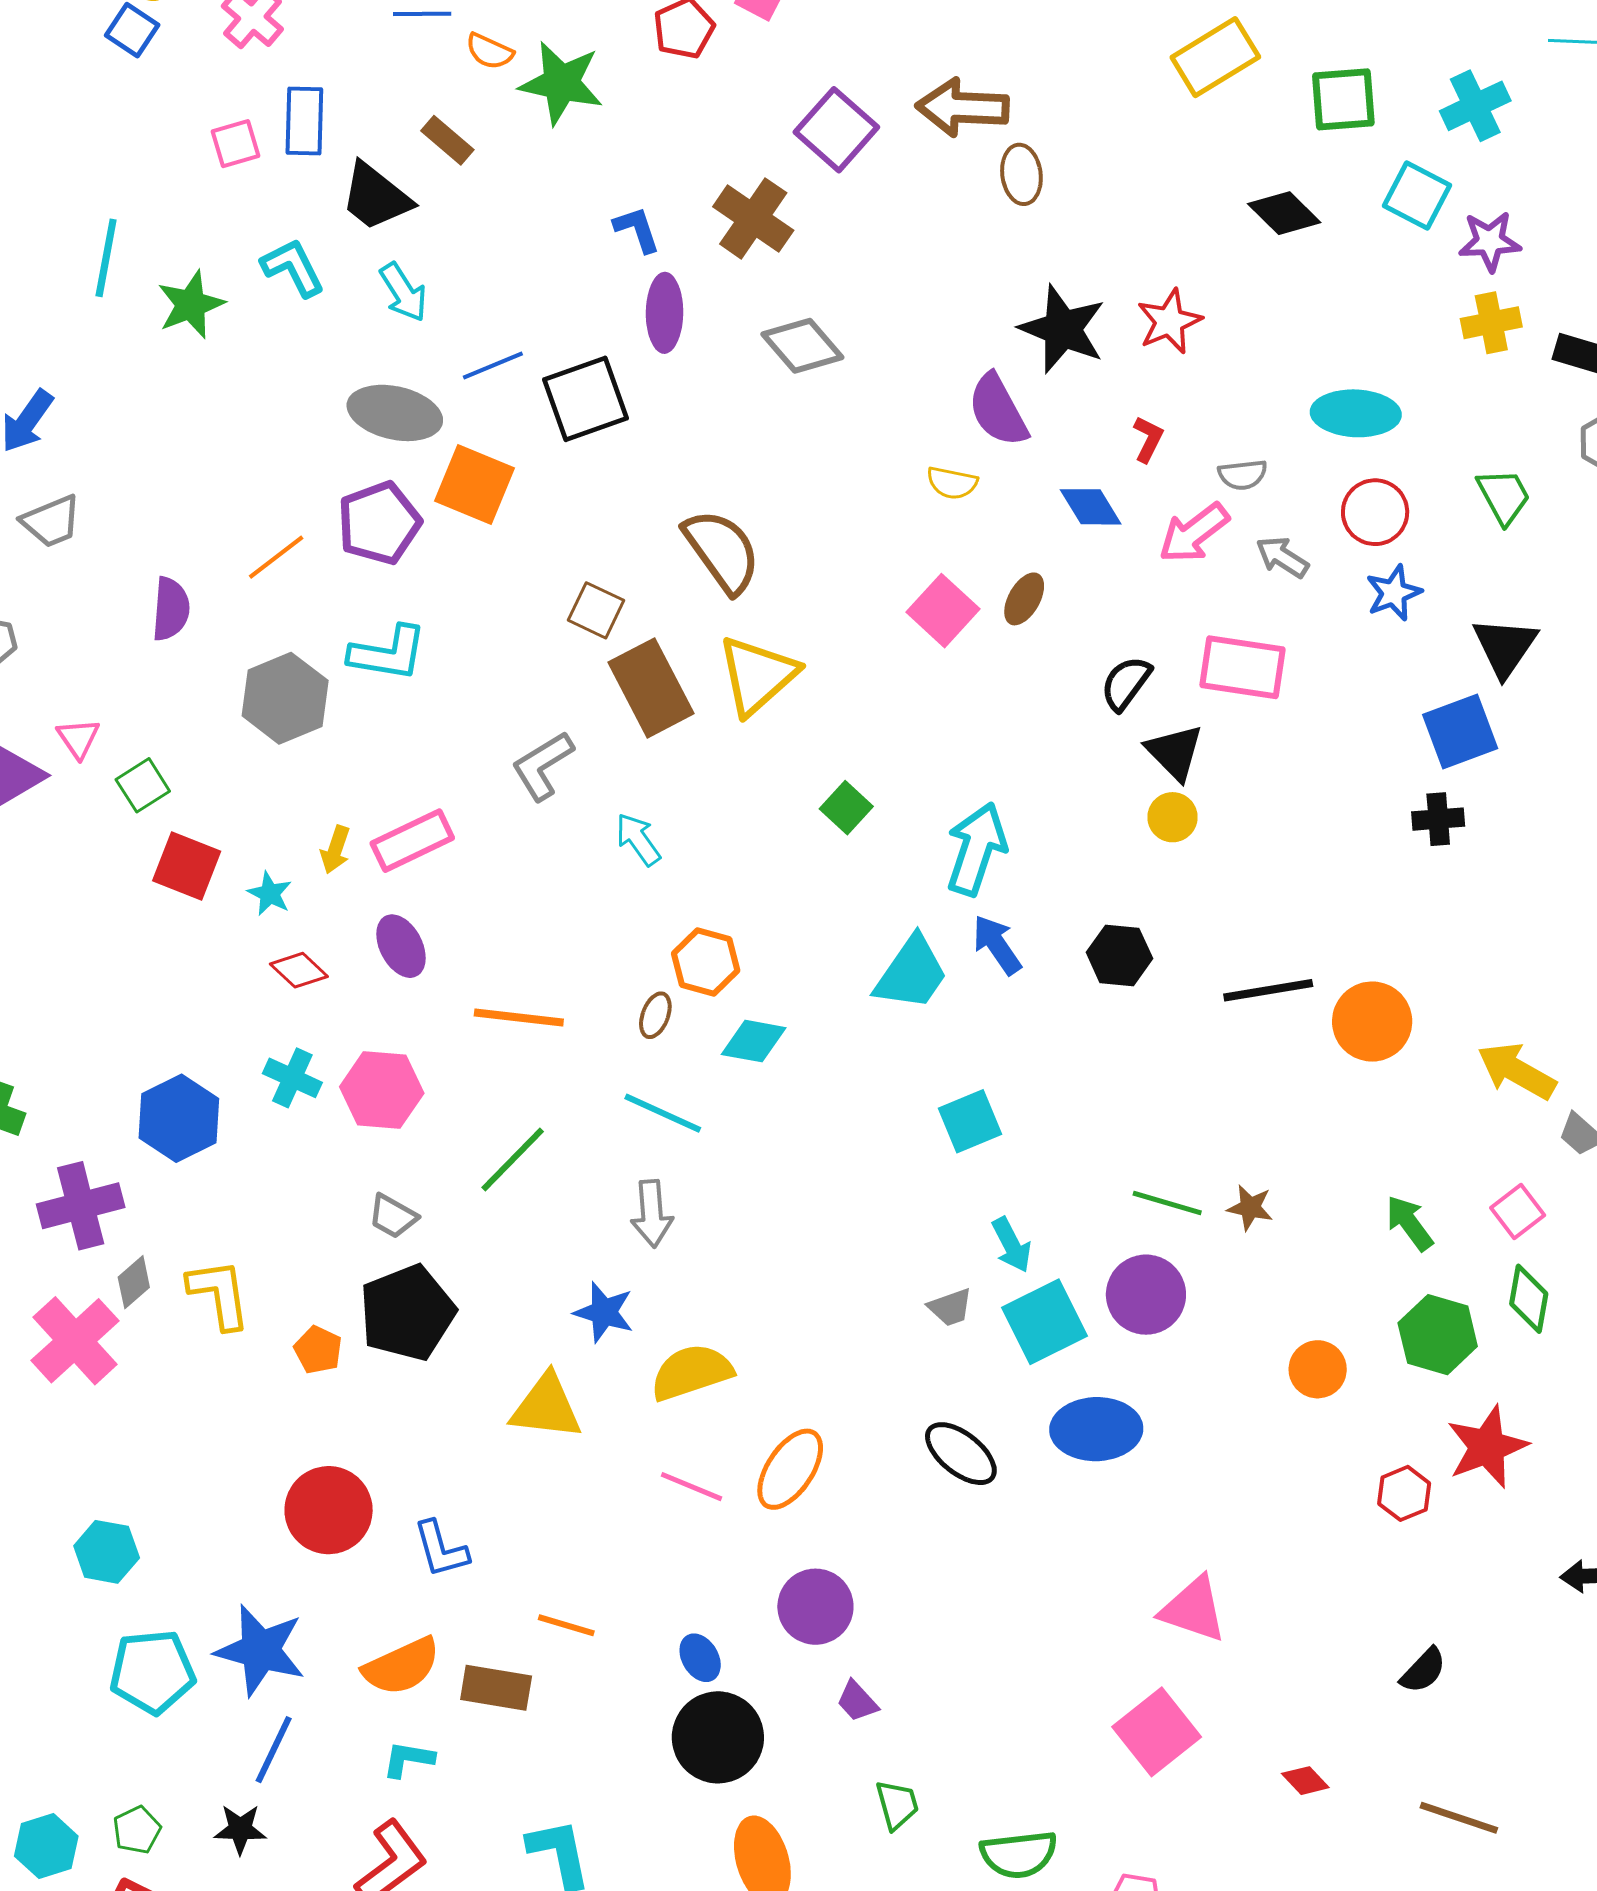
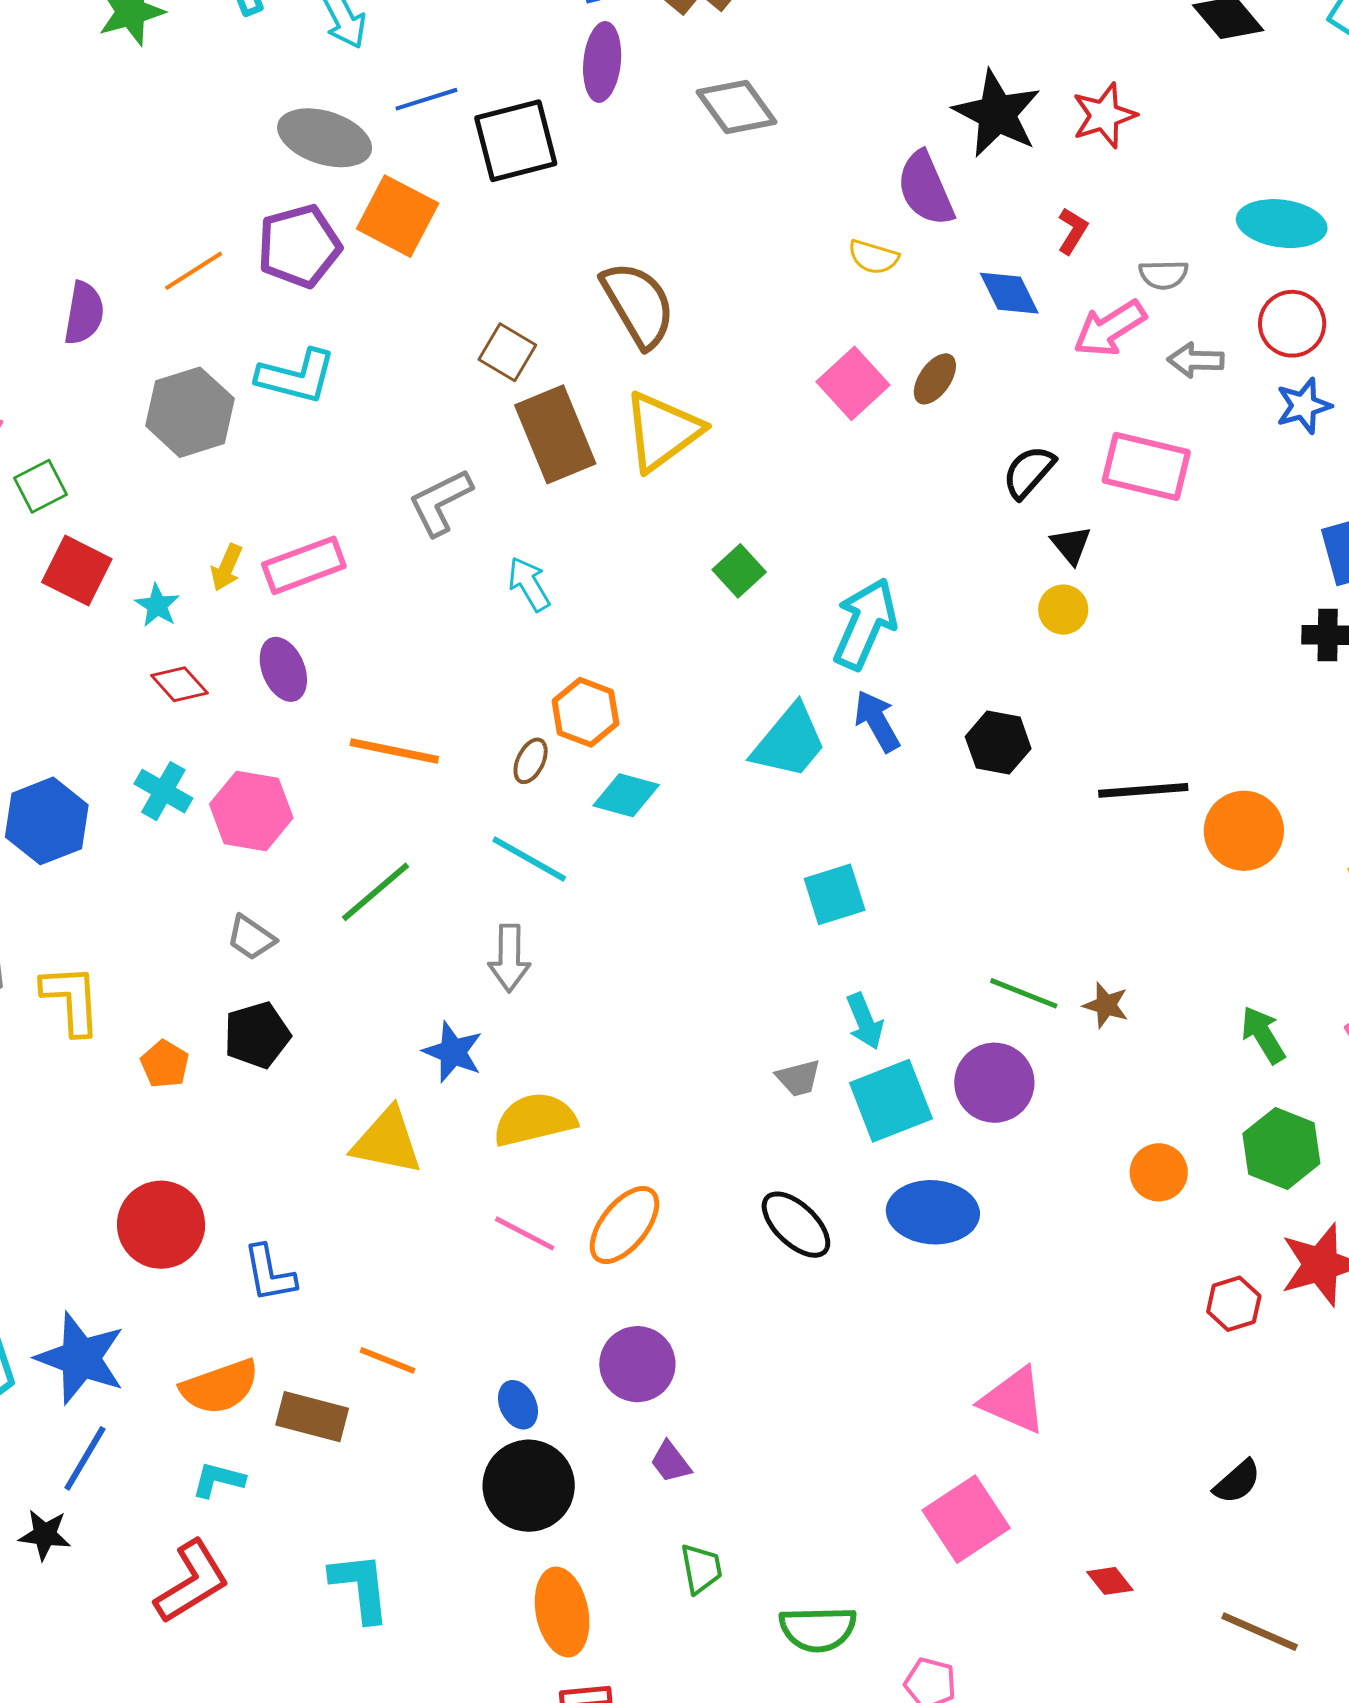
gray arrow: (1282, 557) -> (1196, 360), turned -36
black triangle: (1175, 752) -> (1071, 545), size x0.7
black pentagon: (407, 1313) -> (257, 1035), size x0.7

